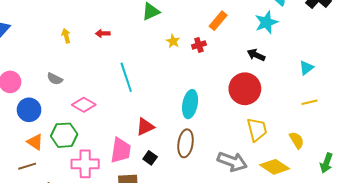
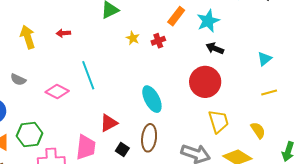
cyan star: (266, 22) -> (208, 21), moved
yellow arrow: (66, 36) -> (28, 37), size x1.6
cyan ellipse: (190, 104) -> (152, 99), turned -36
pink diamond: (84, 105) -> (57, 92), moved
black square: (150, 158) -> (122, 149), moved

